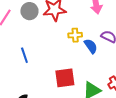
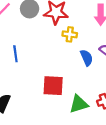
yellow cross: (75, 35) -> (70, 34), moved

